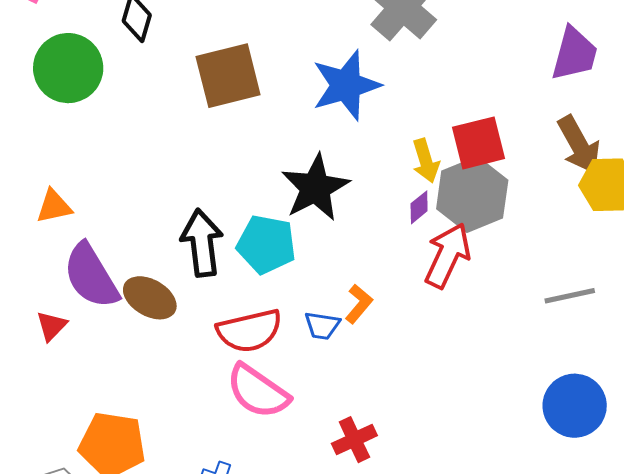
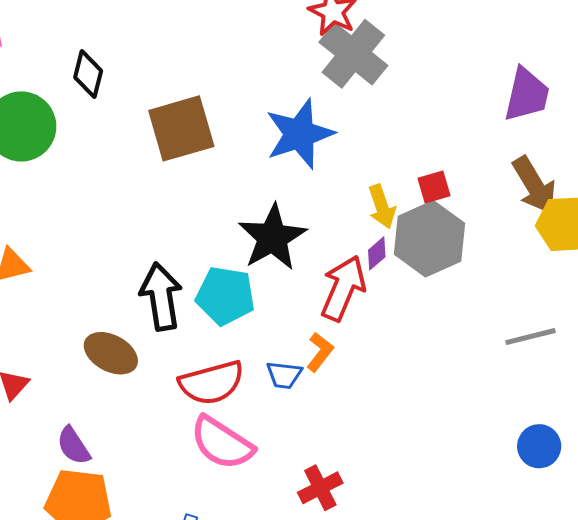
red square: (479, 143) -> (434, 187), size x0.6
red arrow: (448, 255) -> (343, 288), moved
purple semicircle: (91, 276) -> (73, 446), moved, size x0.6
blue circle: (575, 406) -> (539, 446), size x0.7

